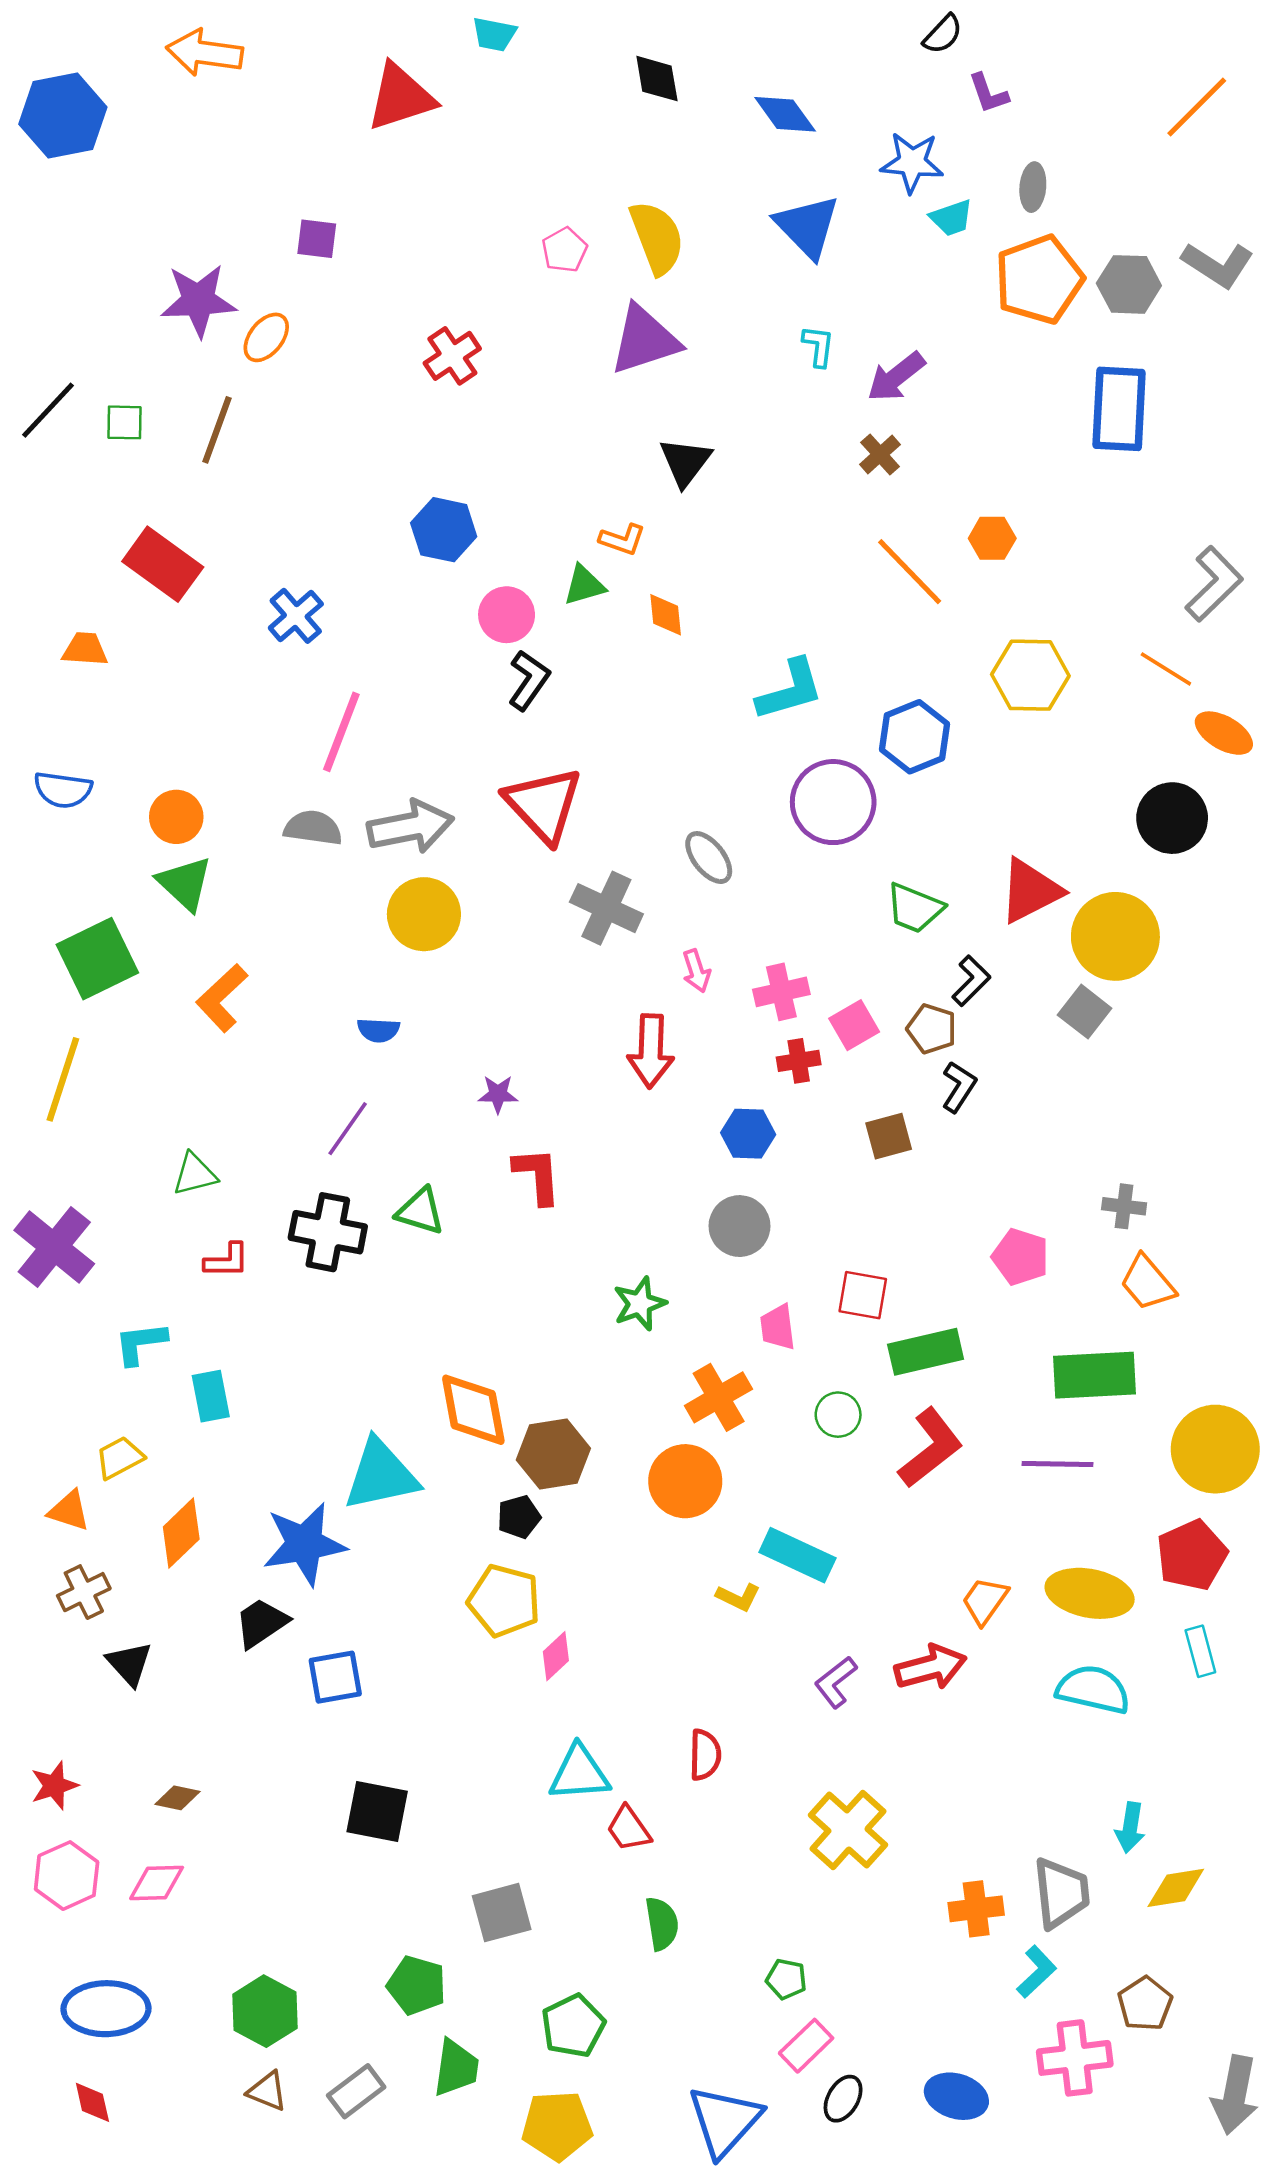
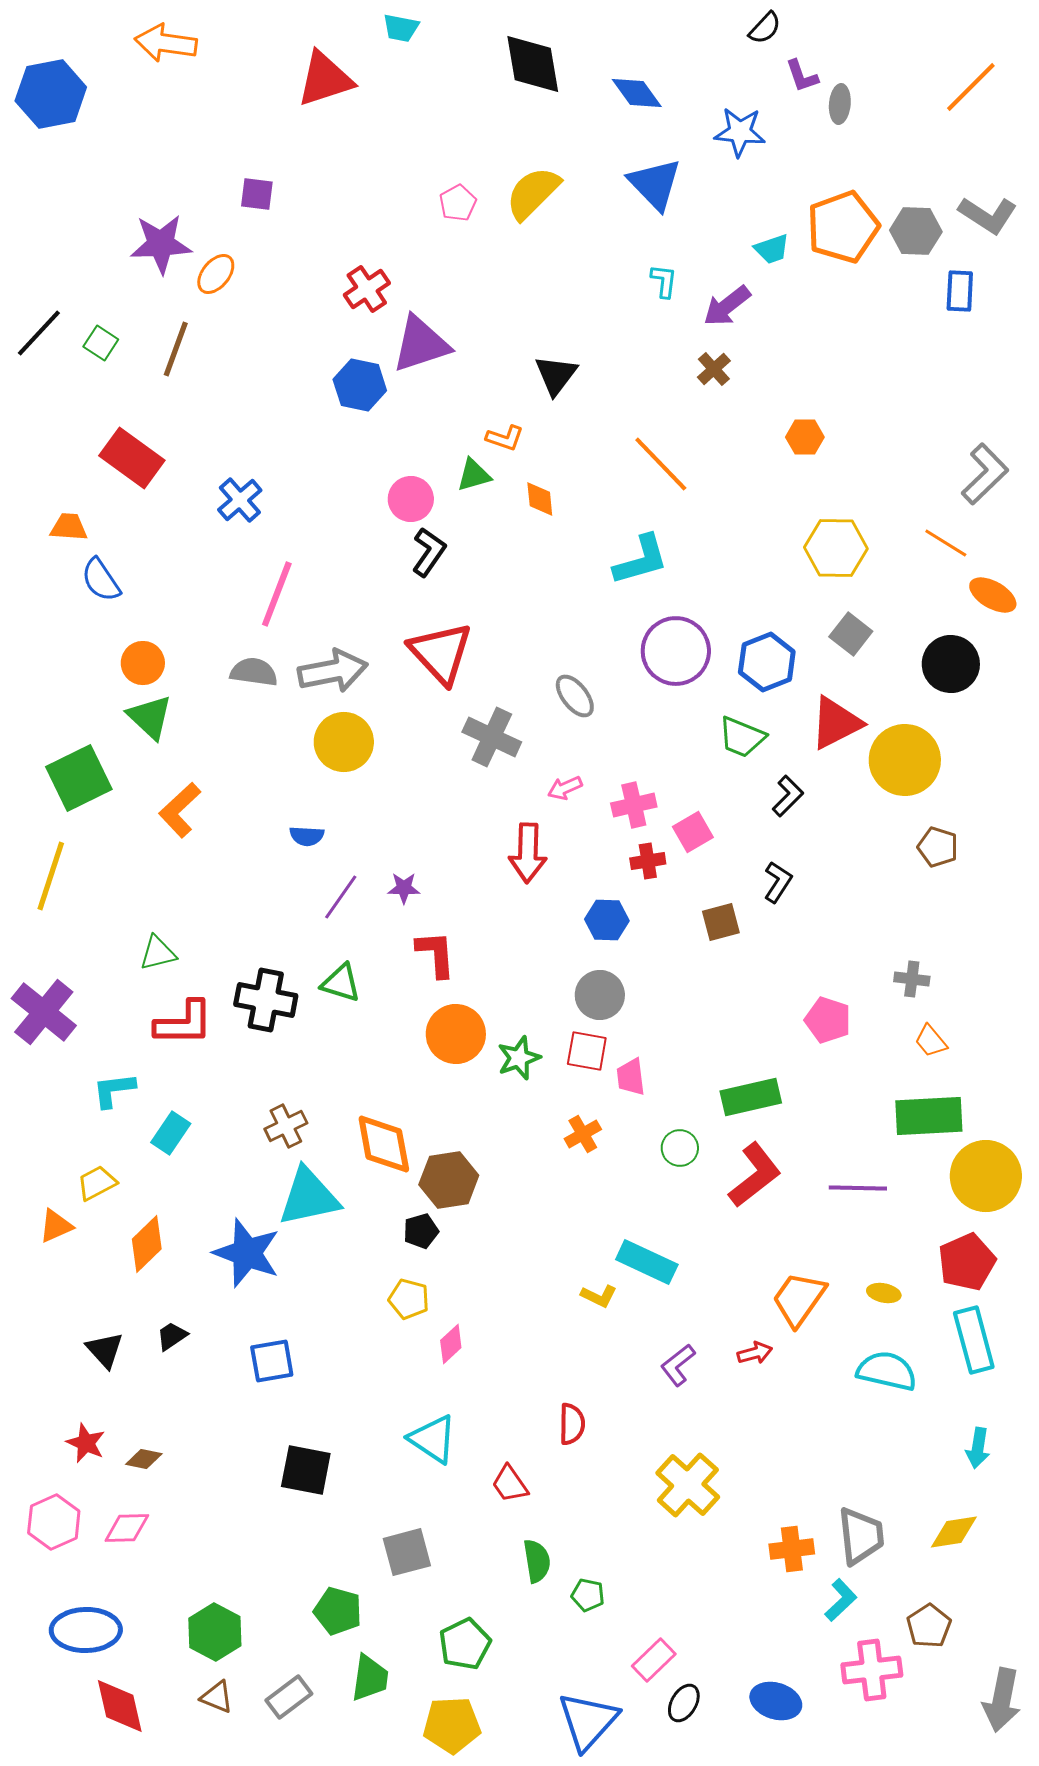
black diamond: (657, 79) -> (533, 64), size x1.5
gray ellipse: (1033, 187) -> (840, 104), moved
cyan trapezoid: (951, 218) -> (772, 249), moved
yellow semicircle: (657, 238) -> (533, 193), turned -114
purple triangle: (645, 340) -> (421, 344), moved
blue rectangle: (1119, 409) -> (960, 291), moved, size x0.6
green square: (124, 422) -> (101, 343), turned 32
blue hexagon: (444, 530) -> (360, 385), moved
orange line: (910, 572) -> (661, 464), moved
blue hexagon: (915, 737) -> (767, 662), moved
blue semicircle: (63, 790) -> (101, 580), moved, turned 48
pink arrow: (696, 971) -> (565, 788), turned 84
gray square: (1085, 1012) -> (851, 634), moved
brown pentagon: (932, 1029) -> (938, 847), moved
purple line: (348, 1129) -> (341, 897), moved
red L-shape: (227, 1261) -> (184, 1023), size x1.6
orange trapezoid: (1147, 1283) -> (931, 1041), size x0.7
red square: (863, 1295) -> (587, 1051), moved
green rectangle: (1094, 1375) -> (929, 1116), moved
cyan rectangle: (211, 1396) -> (171, 1133), turned 45
orange cross: (719, 1397) -> (583, 1134), size x0.7
orange circle: (685, 1481) -> (456, 1034), moved
orange triangle: (69, 1511) -> (56, 1226), turned -42
blue star: (304, 1544) -> (247, 1253), turned 30
brown cross: (84, 1592) -> (286, 1126), moved
yellow ellipse: (1090, 1593) -> (884, 1293), size x0.5
yellow pentagon: (504, 1601) -> (409, 1299), size x0.7
orange trapezoid: (985, 1601) -> (799, 1299), size x1.4
black trapezoid: (261, 1623) -> (172, 1336), moved, size x0.7
cyan rectangle: (1200, 1651) -> (974, 1340), size x1.6
red arrow: (931, 1667) -> (755, 1353), size x0.6
cyan triangle: (579, 1773) -> (433, 1439), moved, turned 38
red star: (54, 1786) -> (86, 1443), moved, turned -30
cyan arrow: (1130, 1828) -> (978, 1448), moved
green pentagon: (786, 1979) -> (588, 1595), moved
red diamond: (92, 2102) -> (120, 1706), moved, size x1.6

